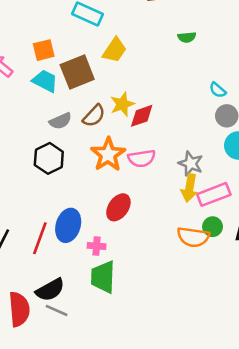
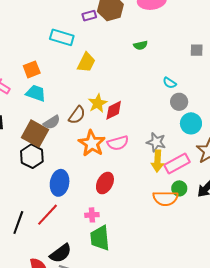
brown square: (77, 72) -> (35, 134), moved, turned -32
black hexagon: (49, 158) -> (32, 156), moved
blue ellipse: (68, 225) -> (60, 183), moved
red line: (40, 238) -> (48, 215), turned 30

